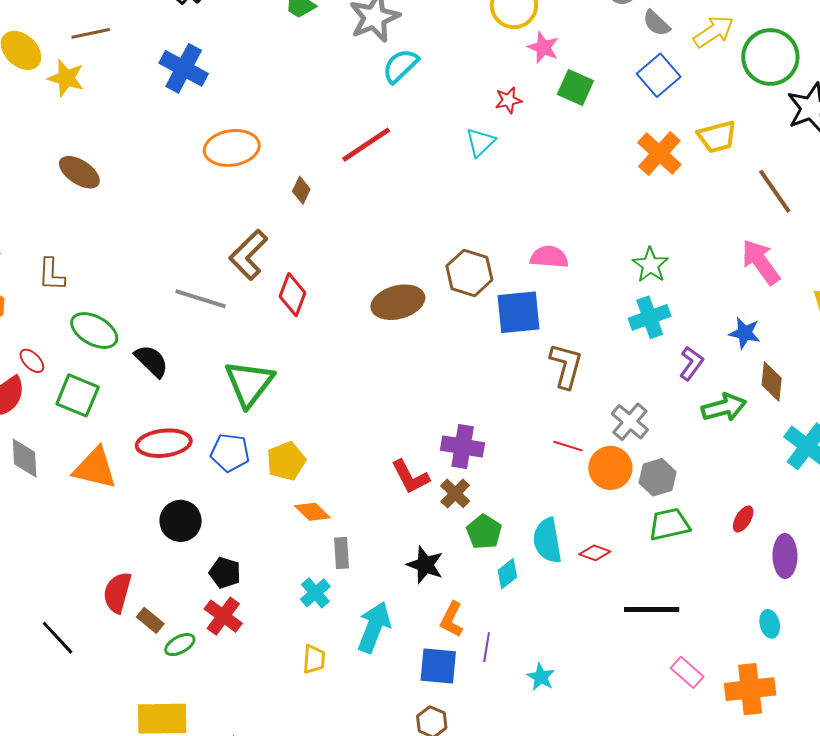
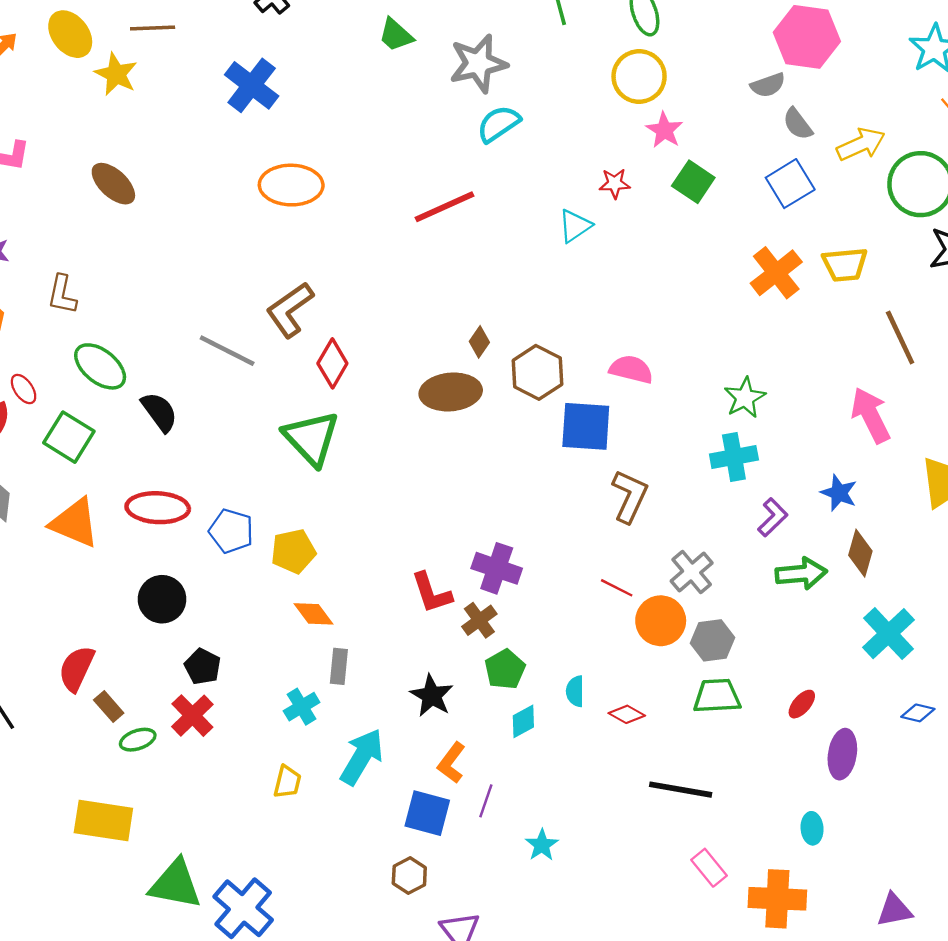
brown diamond: (301, 190) -> (479, 342), moved
green triangle: (249, 383) -> (311, 438), moved, turned -30
cyan semicircle: (547, 541) -> (575, 691), size x0.6

